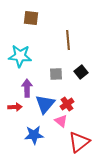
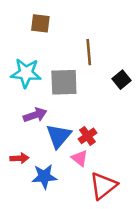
black square: (81, 72) -> (122, 80), moved
gray square: (56, 74) -> (64, 82), moved, size x1.6
purple arrow: (27, 88) -> (35, 115), turned 72
red arrow: (15, 107) -> (19, 158), moved

